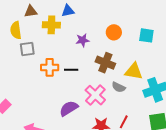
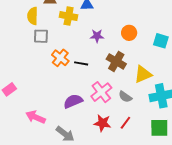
orange cross: (50, 67) -> (60, 58), turned 30
yellow triangle: (134, 71) -> (143, 74), turned -42
gray semicircle: (119, 87) -> (125, 97), moved

